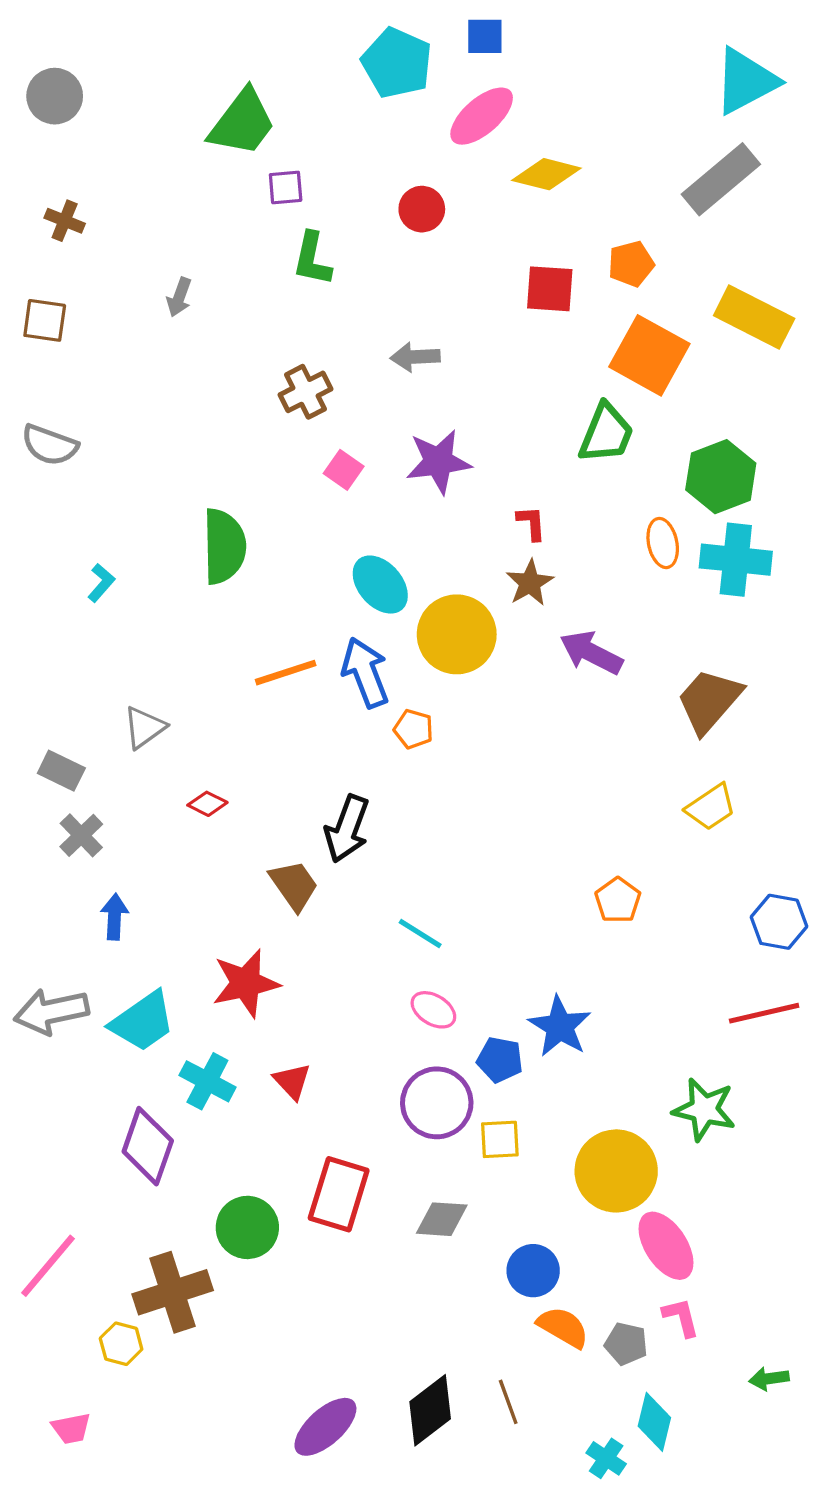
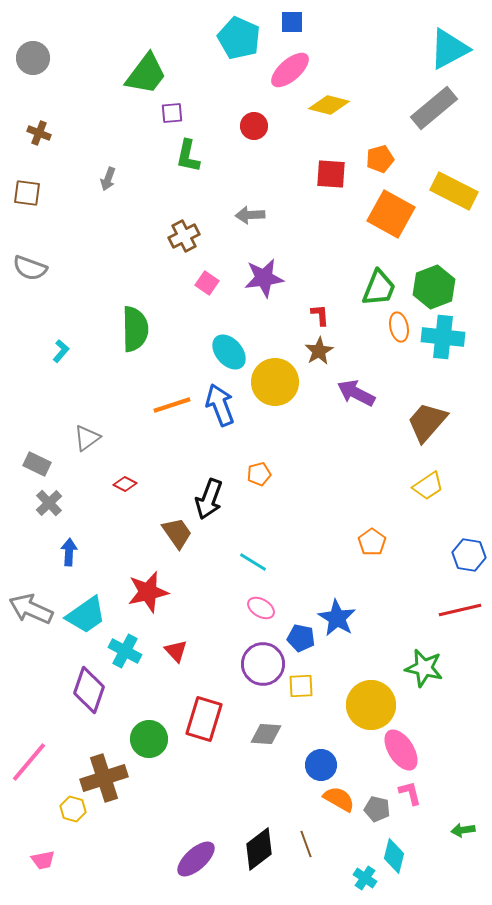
green trapezoid: (606, 433) -> (379, 288), moved
orange pentagon: (413, 729) -> (259, 474), moved, turned -30
gray arrow: (51, 1011) -> (31, 609), turned 36

